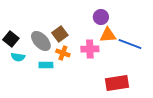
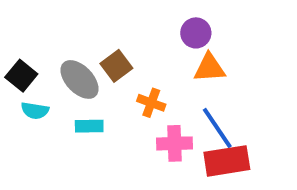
blue line: (130, 44) -> (217, 128), moved, turned 35
pink cross: (90, 49) -> (174, 143), moved
orange cross: (63, 53) -> (151, 103), moved

